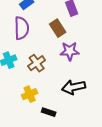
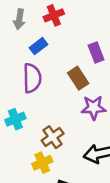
brown cross: (37, 63) -> (53, 137), moved

